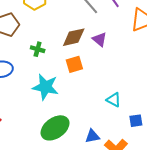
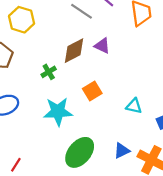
green cross: (38, 49) -> (49, 72), moved, turned -32
orange square: (74, 64) -> (92, 91), moved

